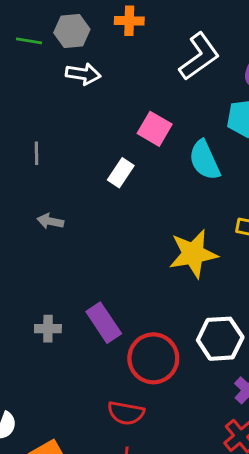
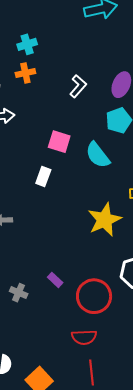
white L-shape: (199, 57) -> (78, 86), size x0.7
purple rectangle: (104, 323) -> (55, 280), size x0.6
gray cross: (48, 329) -> (19, 293), turned 36

